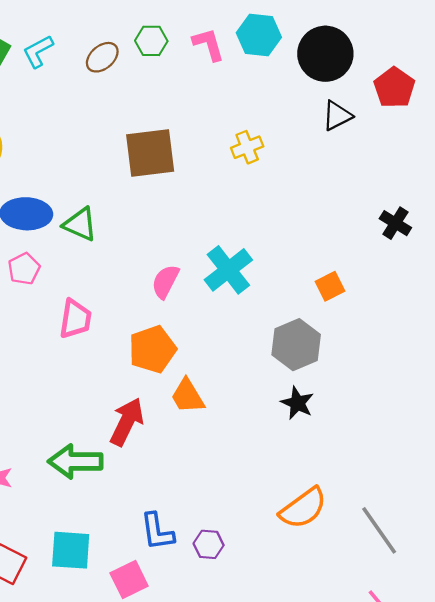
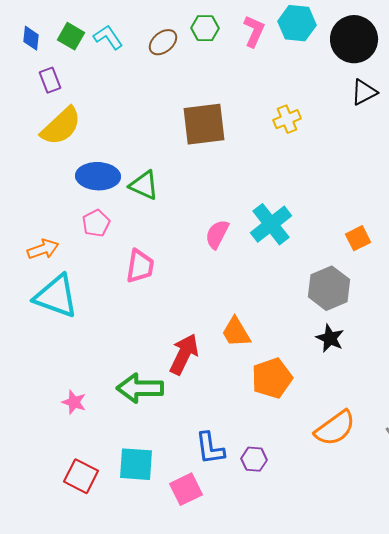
pink L-shape: (209, 44) -> (254, 31), turned 40
cyan L-shape: (38, 51) -> (108, 37), turned 84
orange pentagon: (152, 349) -> (272, 378), moved

